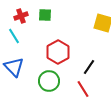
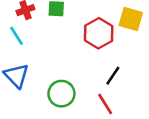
red hexagon: (58, 52) -> (99, 33), moved

